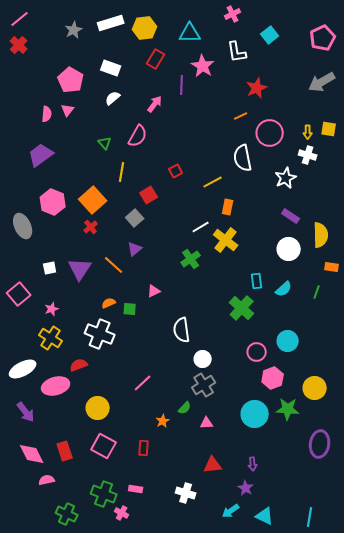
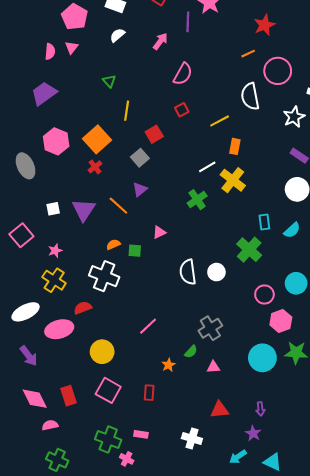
pink semicircle: (138, 136) -> (183, 74), moved
white circle: (203, 359) -> (216, 272), moved
green cross: (67, 514) -> (57, 460), moved

